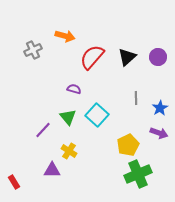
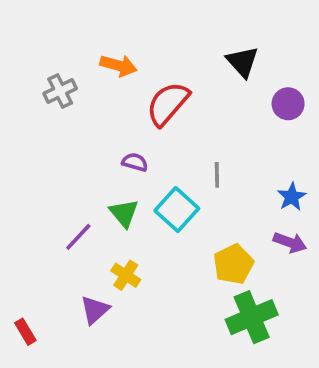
black triangle: (127, 57) -> (242, 62), moved, turned -30
gray line: (136, 98) -> (217, 175), moved
purple triangle: (52, 170) -> (95, 310), turned -42

